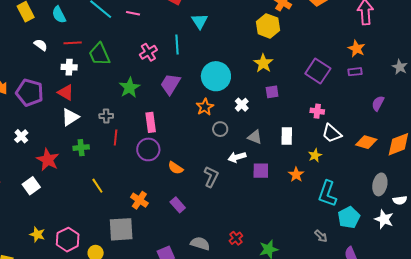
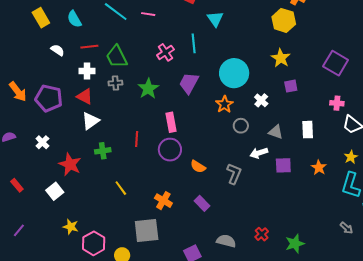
gray cross: (106, 116) -> (115, 83), moved
yellow star: (315, 155) -> (351, 157), moved
yellow star: (37, 234) -> (71, 227), moved

